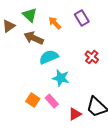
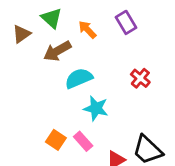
brown arrow: (34, 38) -> (57, 51), turned -54

